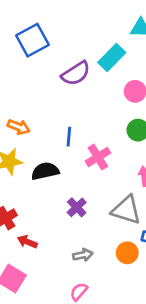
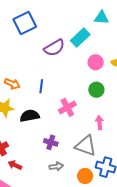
blue line: (69, 137) -> (41, 86), moved
purple cross: (77, 207) -> (51, 142), turned -32
gray arrow: (83, 255) -> (56, 166), moved

